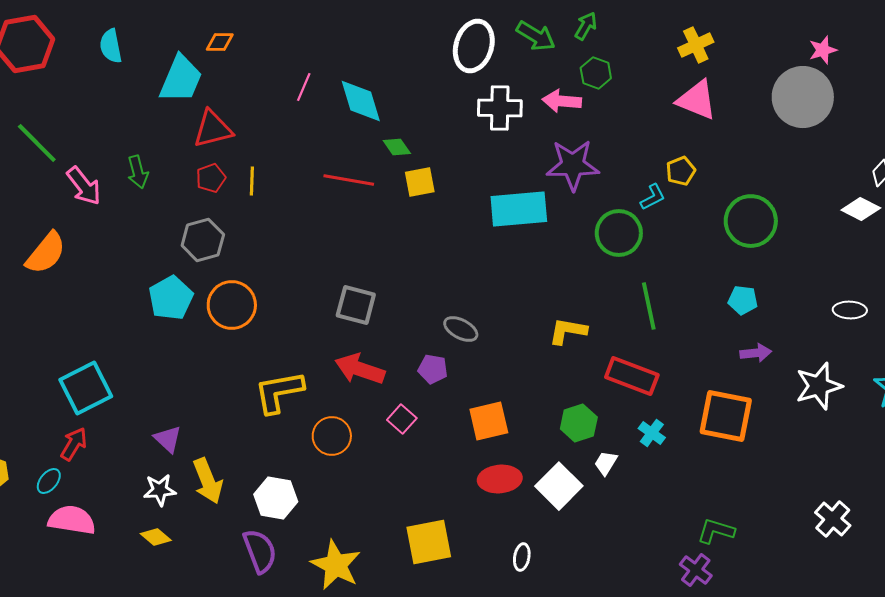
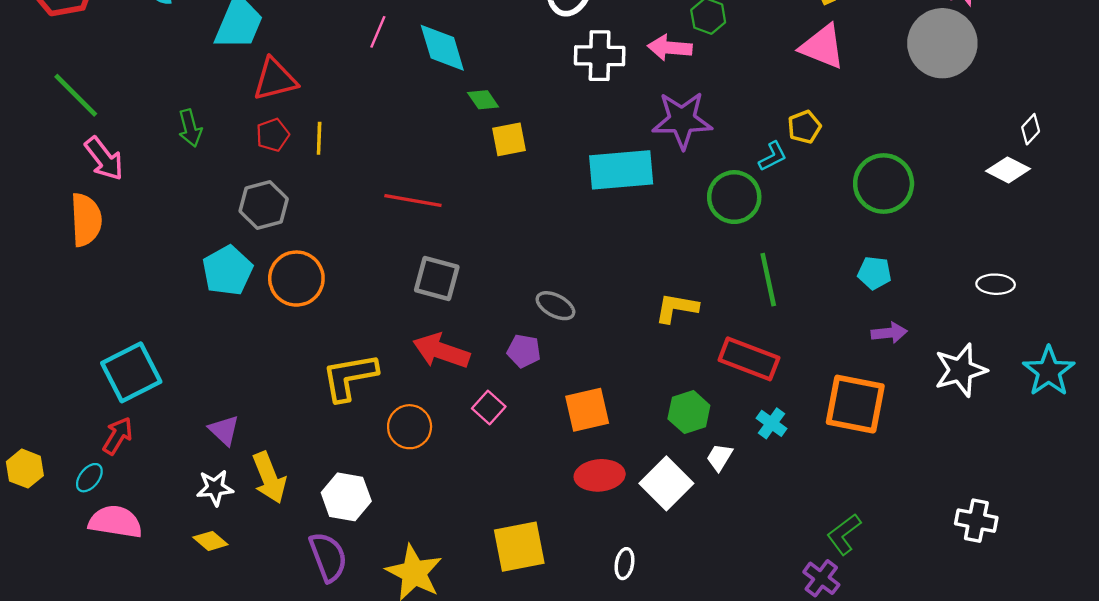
red line: (349, 180) -> (413, 200), moved
pink arrow: (84, 186) -> (104, 159), moved
orange semicircle: (46, 253) -> (86, 220), turned -42
white cross: (833, 519) -> (976, 521), turned -30
green L-shape: (716, 531) -> (844, 534), turned -54

